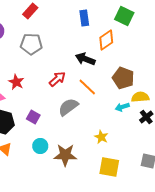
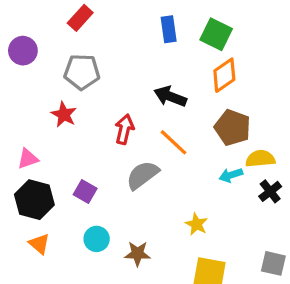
green square: (124, 16) -> (216, 34), moved
orange diamond: (106, 40) -> (224, 75), moved
red arrow: (57, 79) -> (124, 129), turned -36
red star: (16, 82) -> (64, 114), moved
brown star: (65, 155) -> (138, 254), size x0.7

